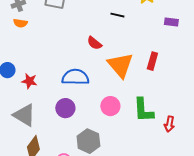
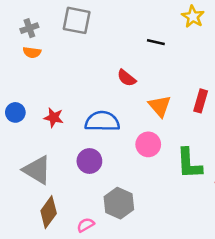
orange triangle: (120, 65) -> (160, 106), size x0.7
red star: (29, 81) -> (54, 118), moved
pink circle: (110, 106) -> (148, 144), moved

